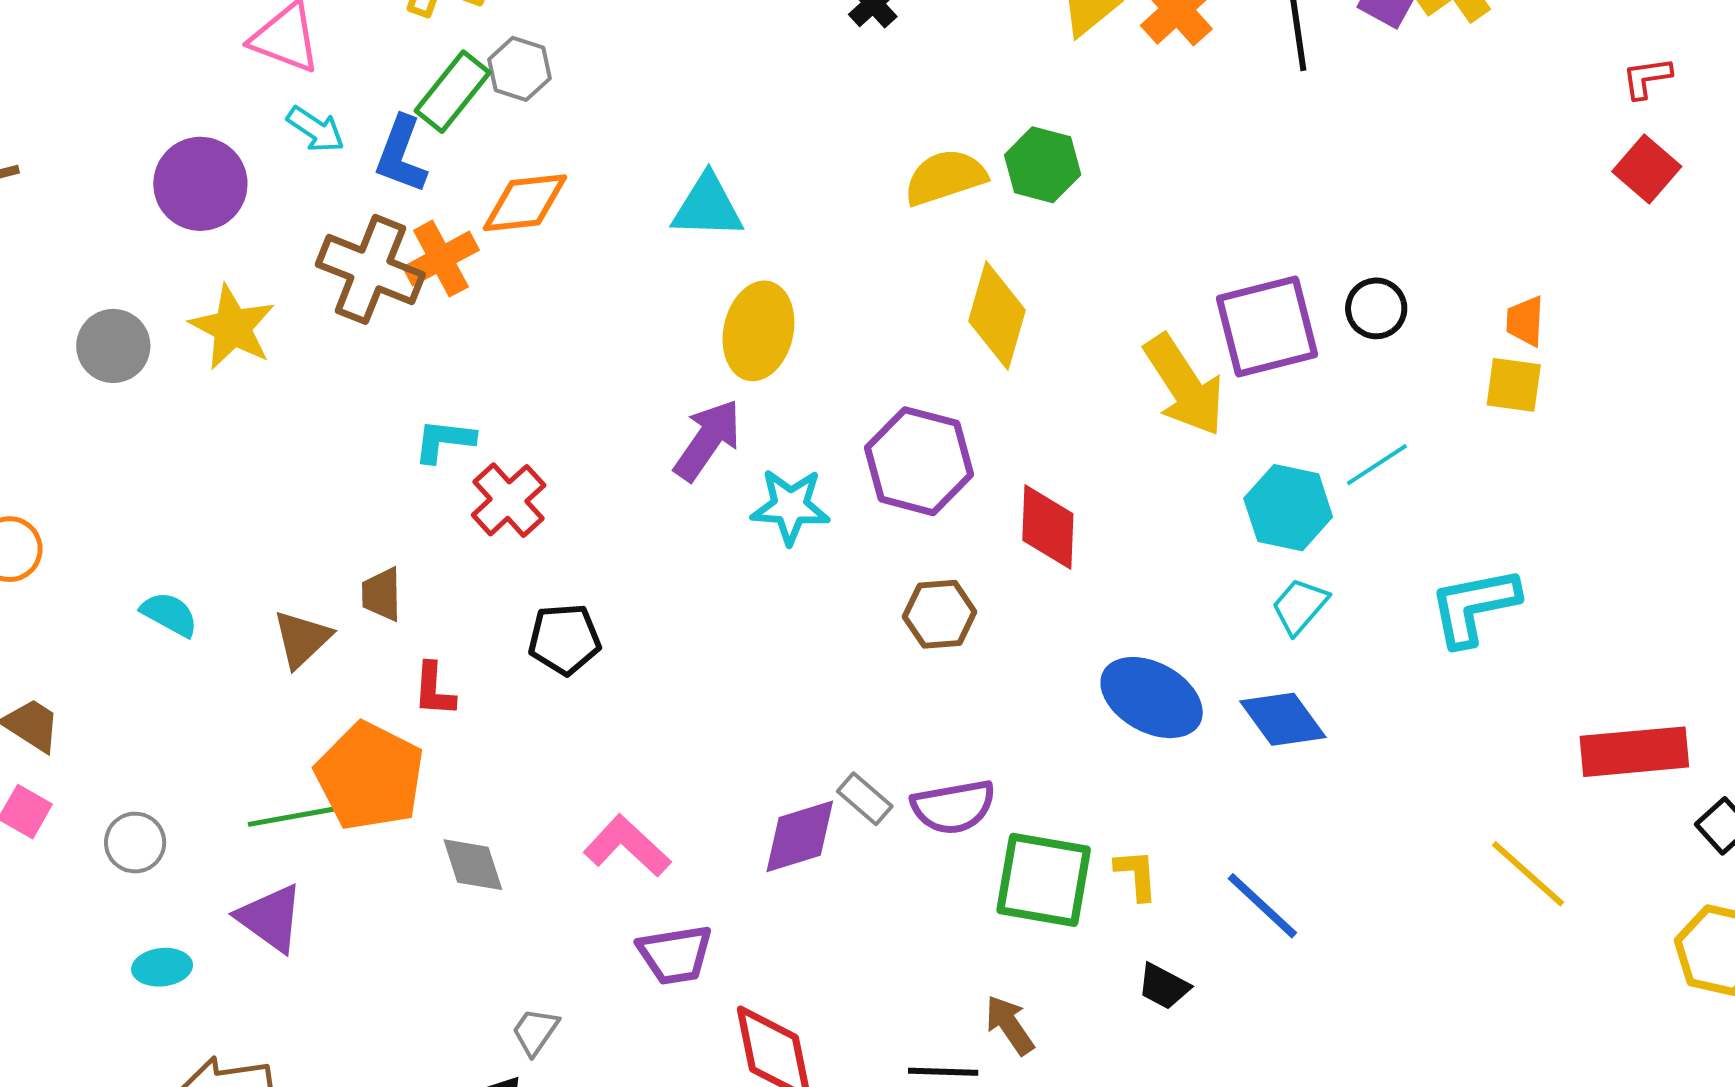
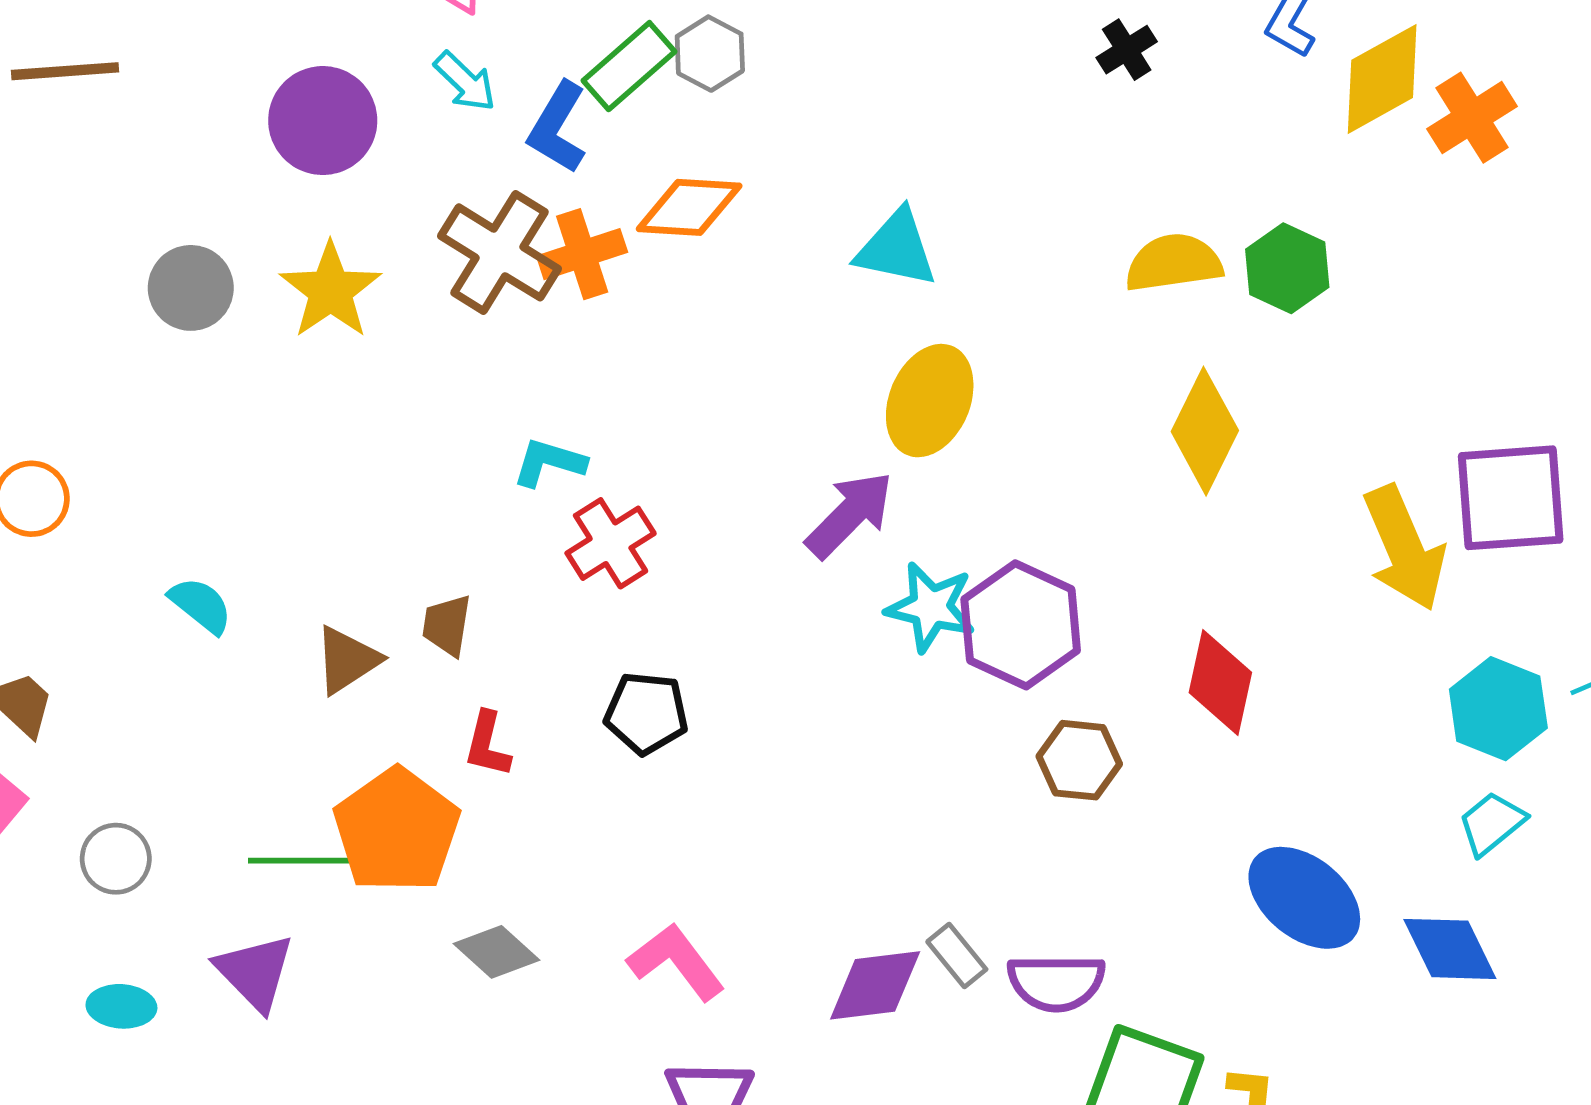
purple hexagon: (919, 461) -> (1021, 625), moved
gray diamond: (473, 865) -> (497, 952), turned -40

